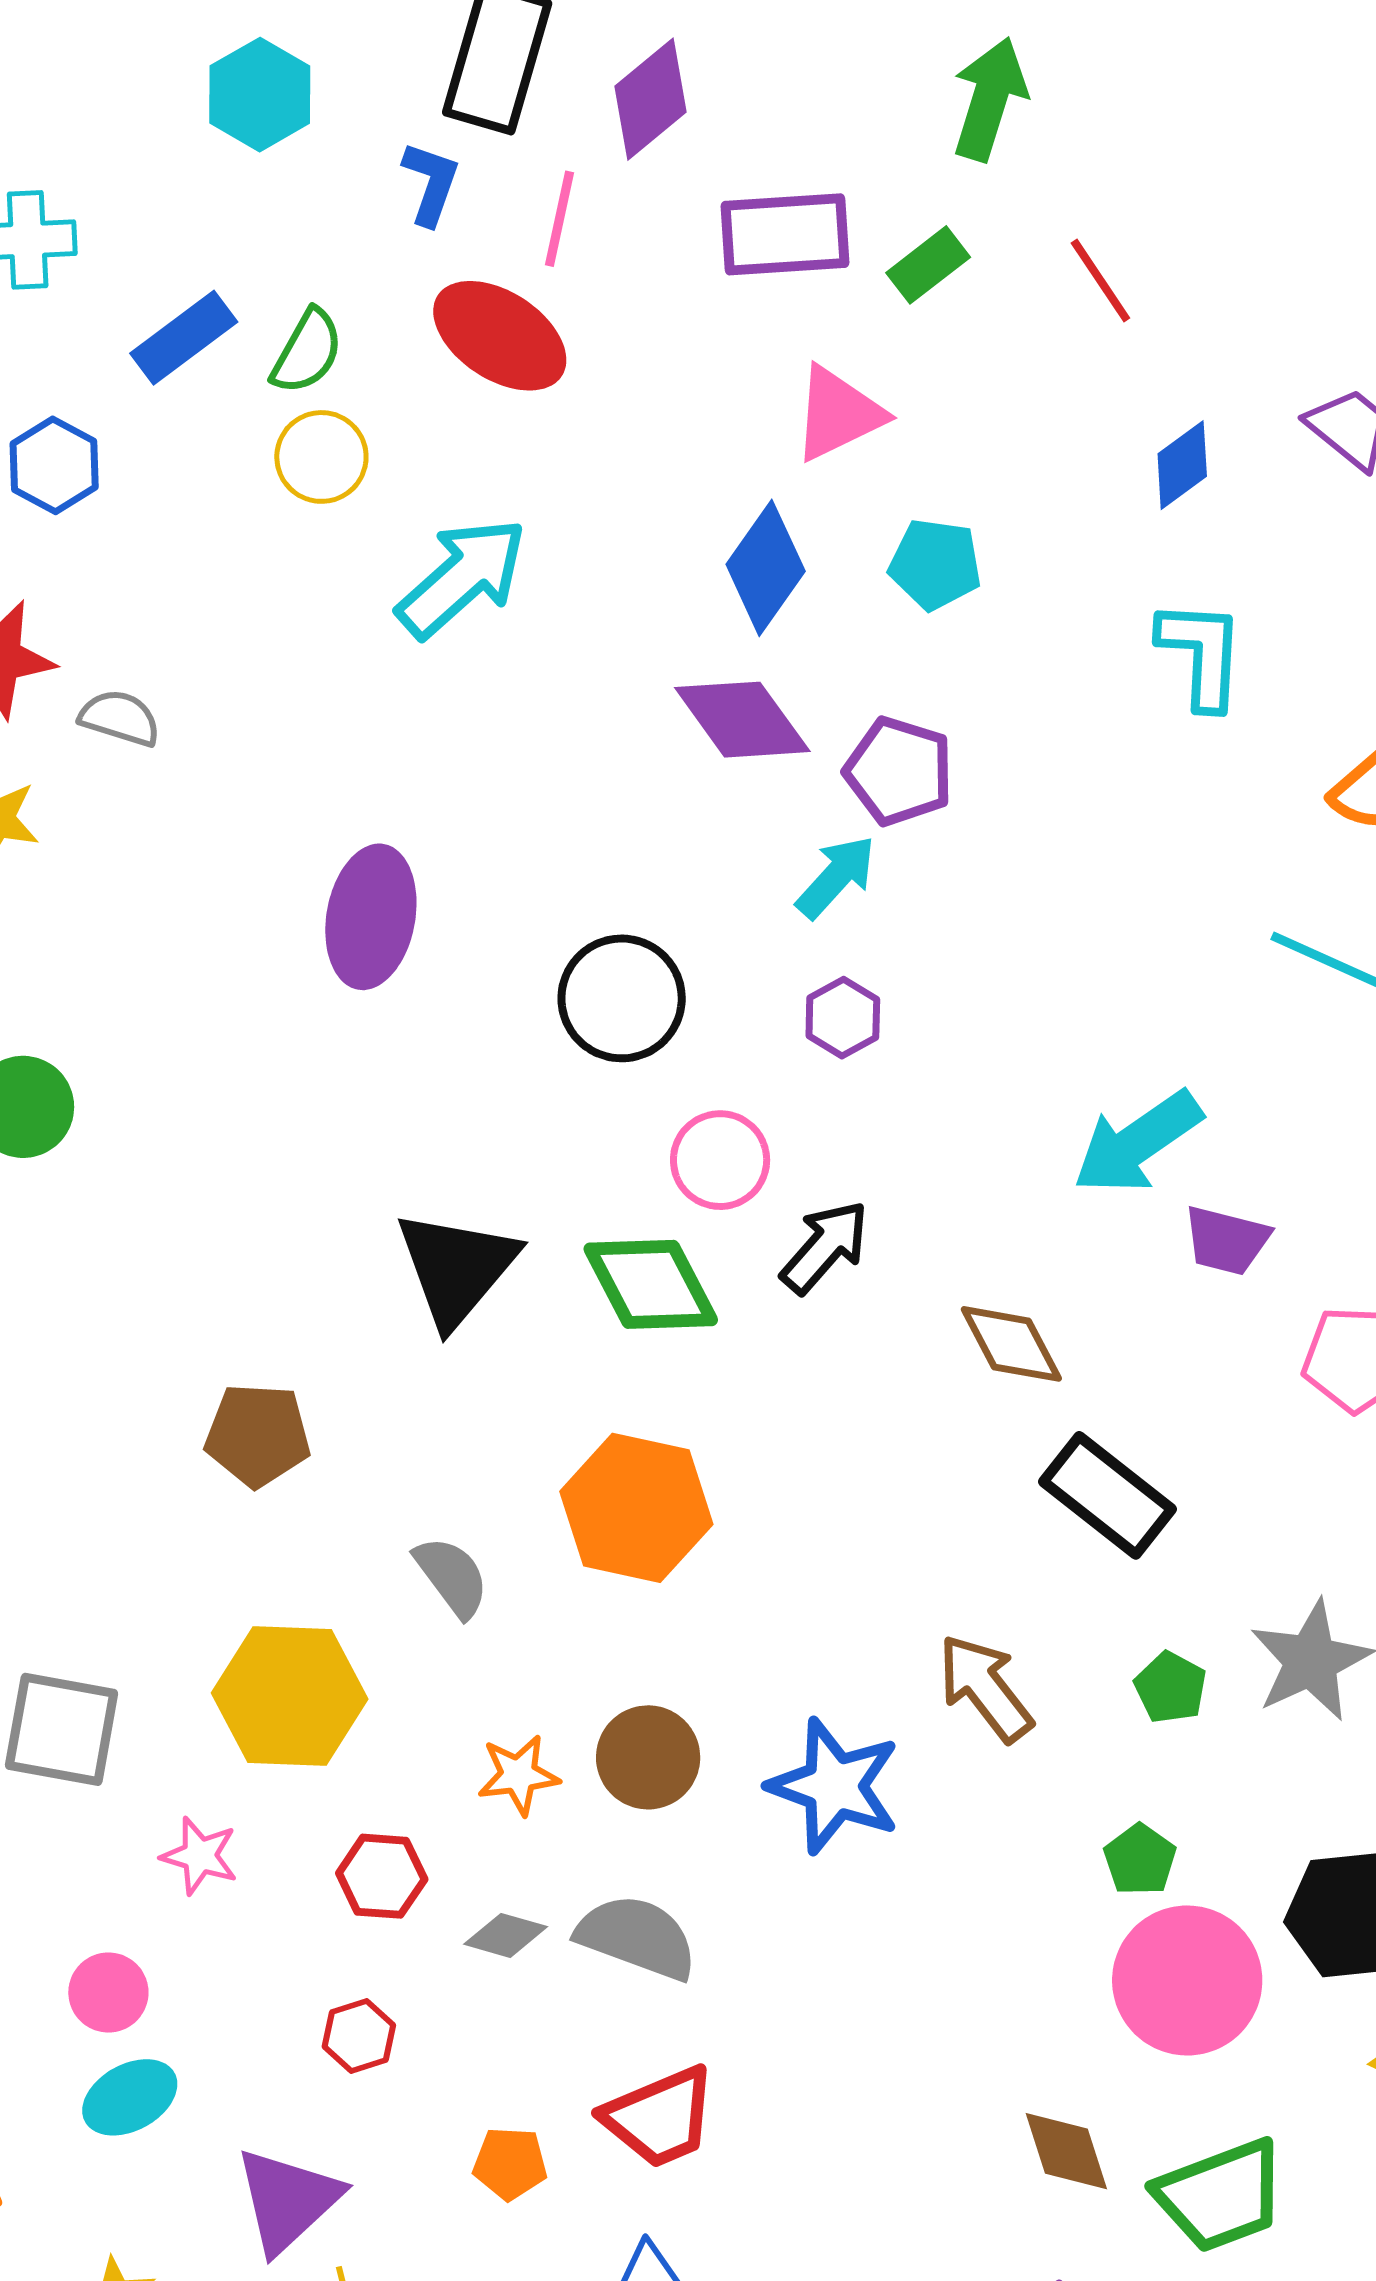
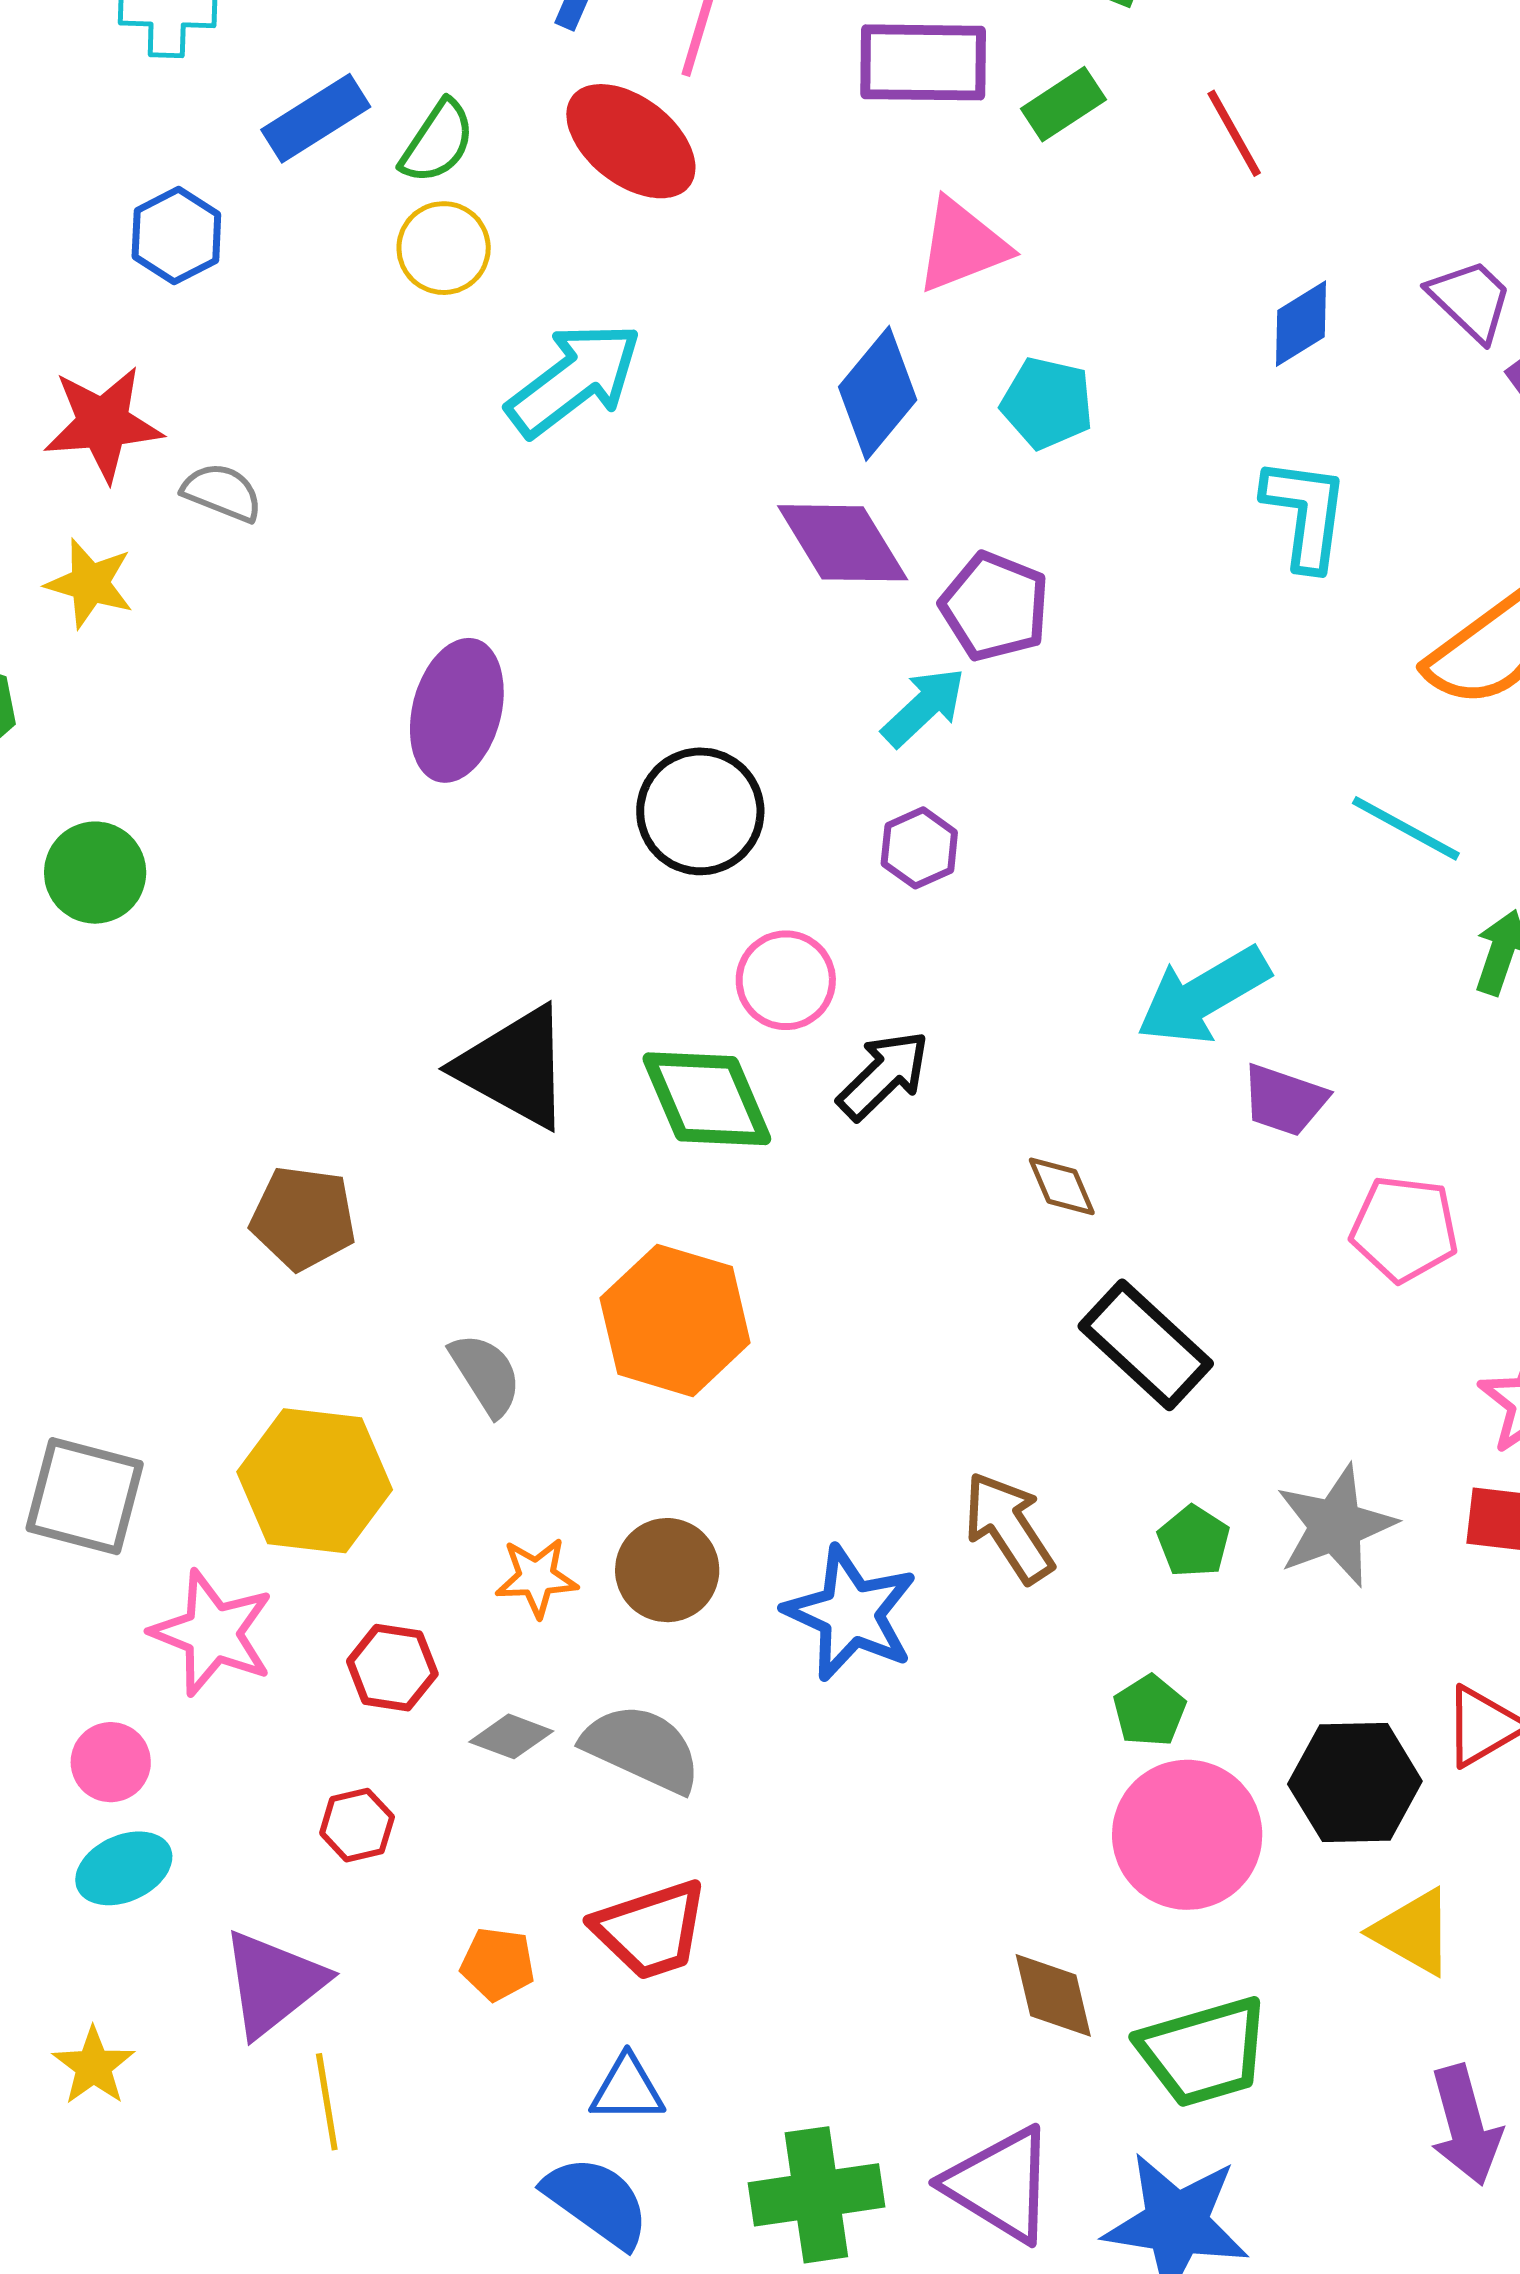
black triangle: (456, 1268) -> (514, 1067), turned -46
brown diamond: (1011, 1344) -> (1062, 1186), size x0.7
pink star: (200, 1856) -> (212, 1633), size x1.6

